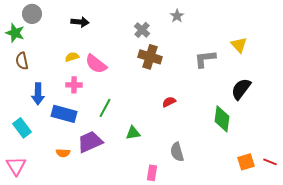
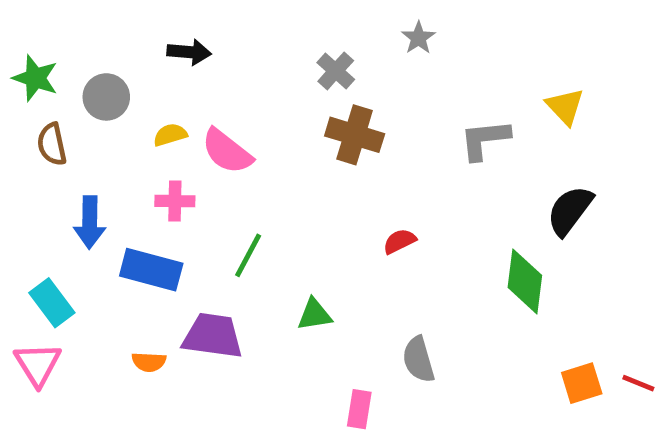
gray circle: (32, 14) -> (106, 97), moved
purple trapezoid: (90, 142) -> (213, 336), turned 32
pink triangle: (16, 166) -> (38, 364), moved

